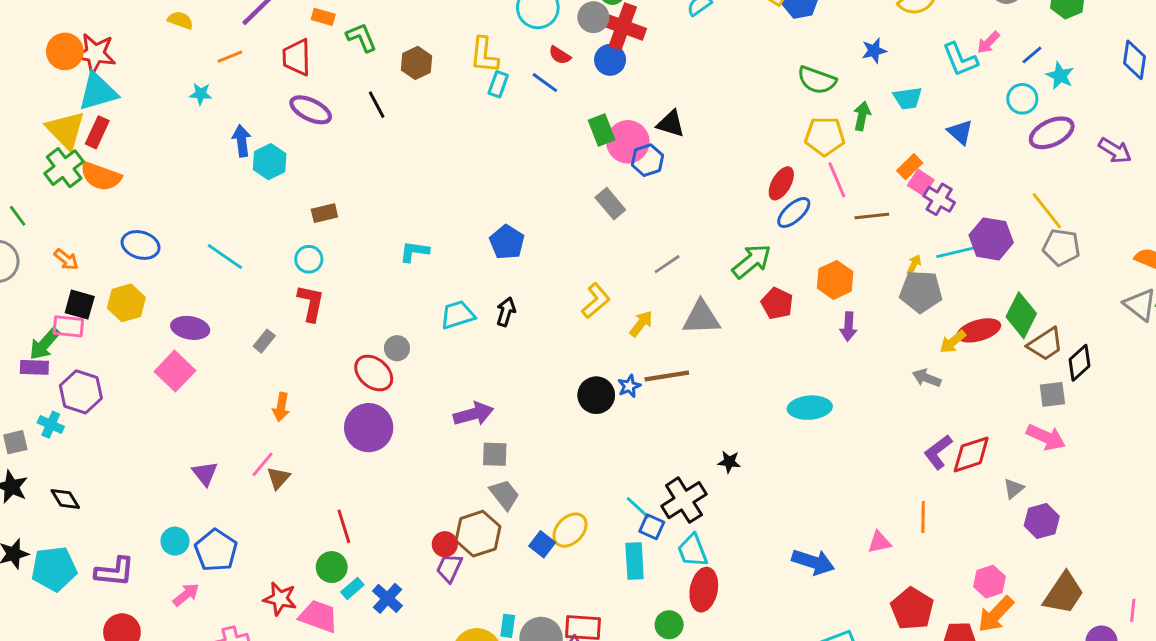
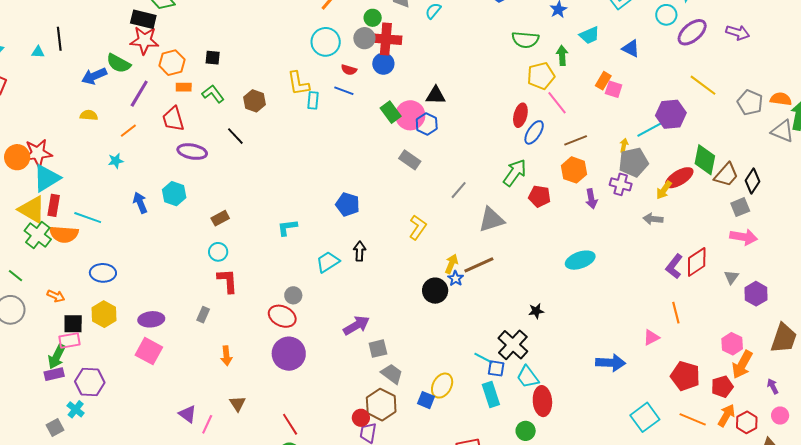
blue arrow: (242, 141) -> (140, 203), moved
purple cross: (939, 199) -> (621, 184), moved
brown line: (872, 216) -> (576, 140), moved
gray pentagon: (1061, 247) -> (750, 103), moved, turned 30
cyan line: (225, 257) -> (88, 218), moved
yellow arrow: (641, 324) -> (451, 264), moved
cyan cross: (51, 425) -> (76, 409), turned 30
pink line: (263, 464) -> (207, 424), moved

